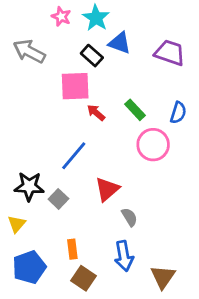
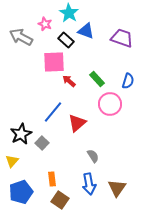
pink star: (61, 17) -> (45, 24), moved
black star: (29, 186) -> (21, 134), turned -30
red triangle: (107, 189) -> (77, 123), moved
brown triangle: (163, 277) -> (117, 188), moved

